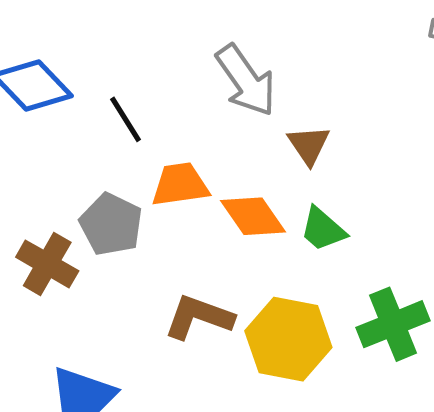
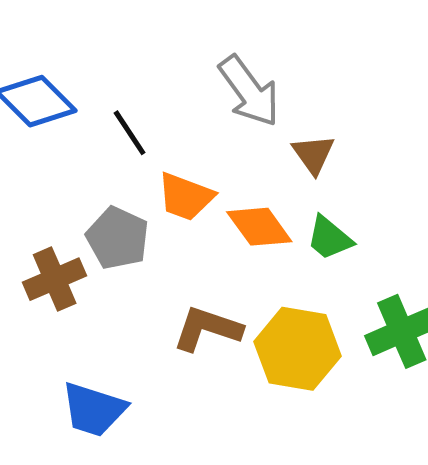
orange trapezoid: (180, 185) -> (186, 197), turned -150
brown cross: (47, 264) -> (55, 279), turned 38

